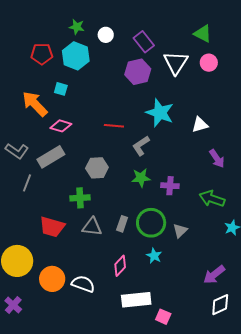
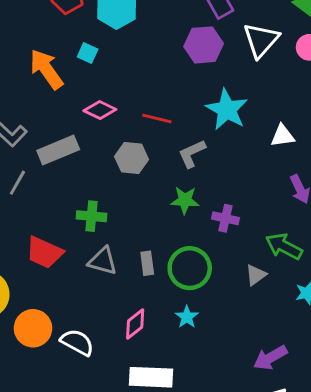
pink diamond: (61, 126) -> (100, 110), moved
gray hexagon: (97, 168) -> (132, 158), moved
gray rectangle: (122, 224) -> (147, 263), turned -35
gray triangle: (180, 231) -> (256, 275), moved

